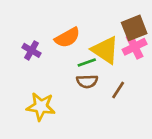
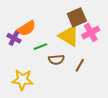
brown square: (134, 28) -> (77, 17), moved
orange semicircle: (67, 38) -> (26, 28), moved
green line: (87, 63) -> (40, 47), moved

